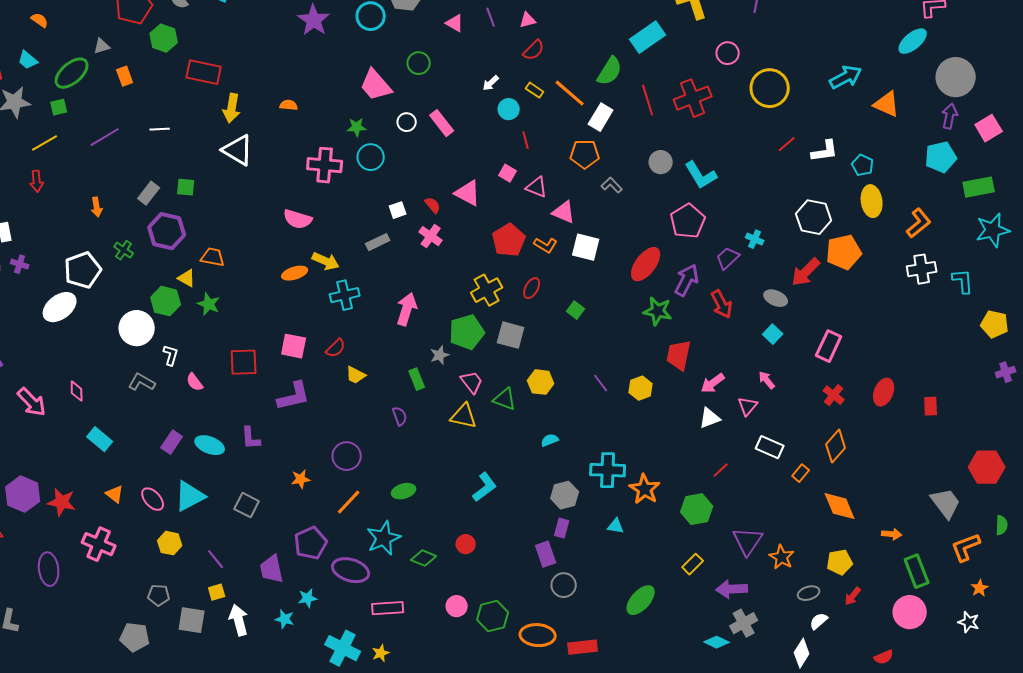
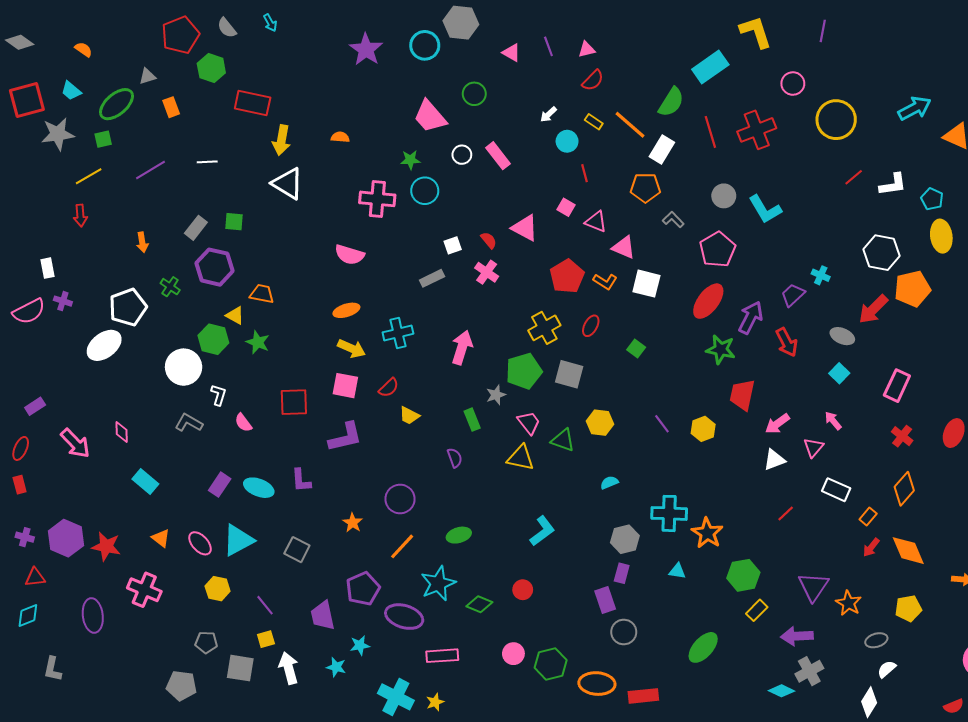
pink pentagon: (688, 221) -> (718, 249), moved
yellow arrow: (326, 261) -> (352, 348), moved
orange star: (301, 479) -> (353, 523), turned -30
green hexagon: (697, 509) -> (743, 575), moved
red arrow: (853, 596) -> (871, 547), moved

